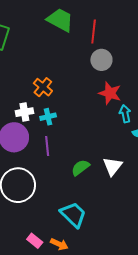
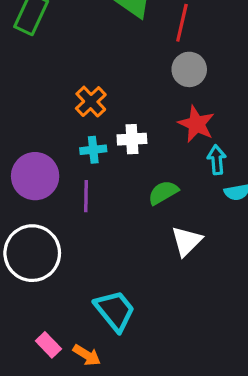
white cross: (24, 112) -> (132, 139), moved
green semicircle: (80, 168) -> (163, 193), moved

